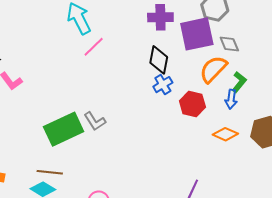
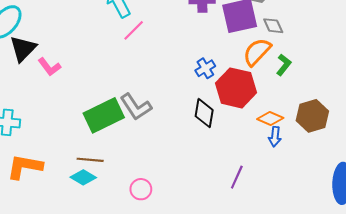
black diamond: (159, 60) -> (204, 113), moved
blue arrow: (231, 99) -> (275, 137), moved
red hexagon: (192, 104) -> (236, 88), size x1.5
gray L-shape: (95, 121) -> (136, 107), size x1.4

